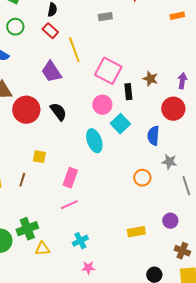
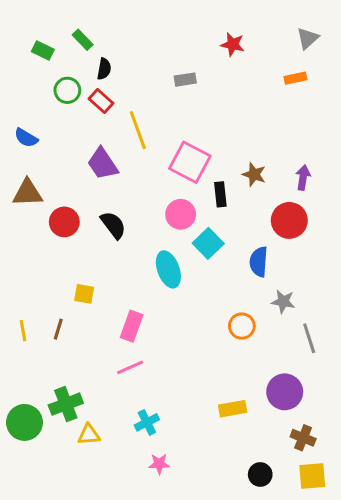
green circle: (15, 27) -> (67, 90), moved
red circle: (26, 110) -> (64, 222), size x0.7
purple circle: (170, 221) -> (285, 392), size x1.5

